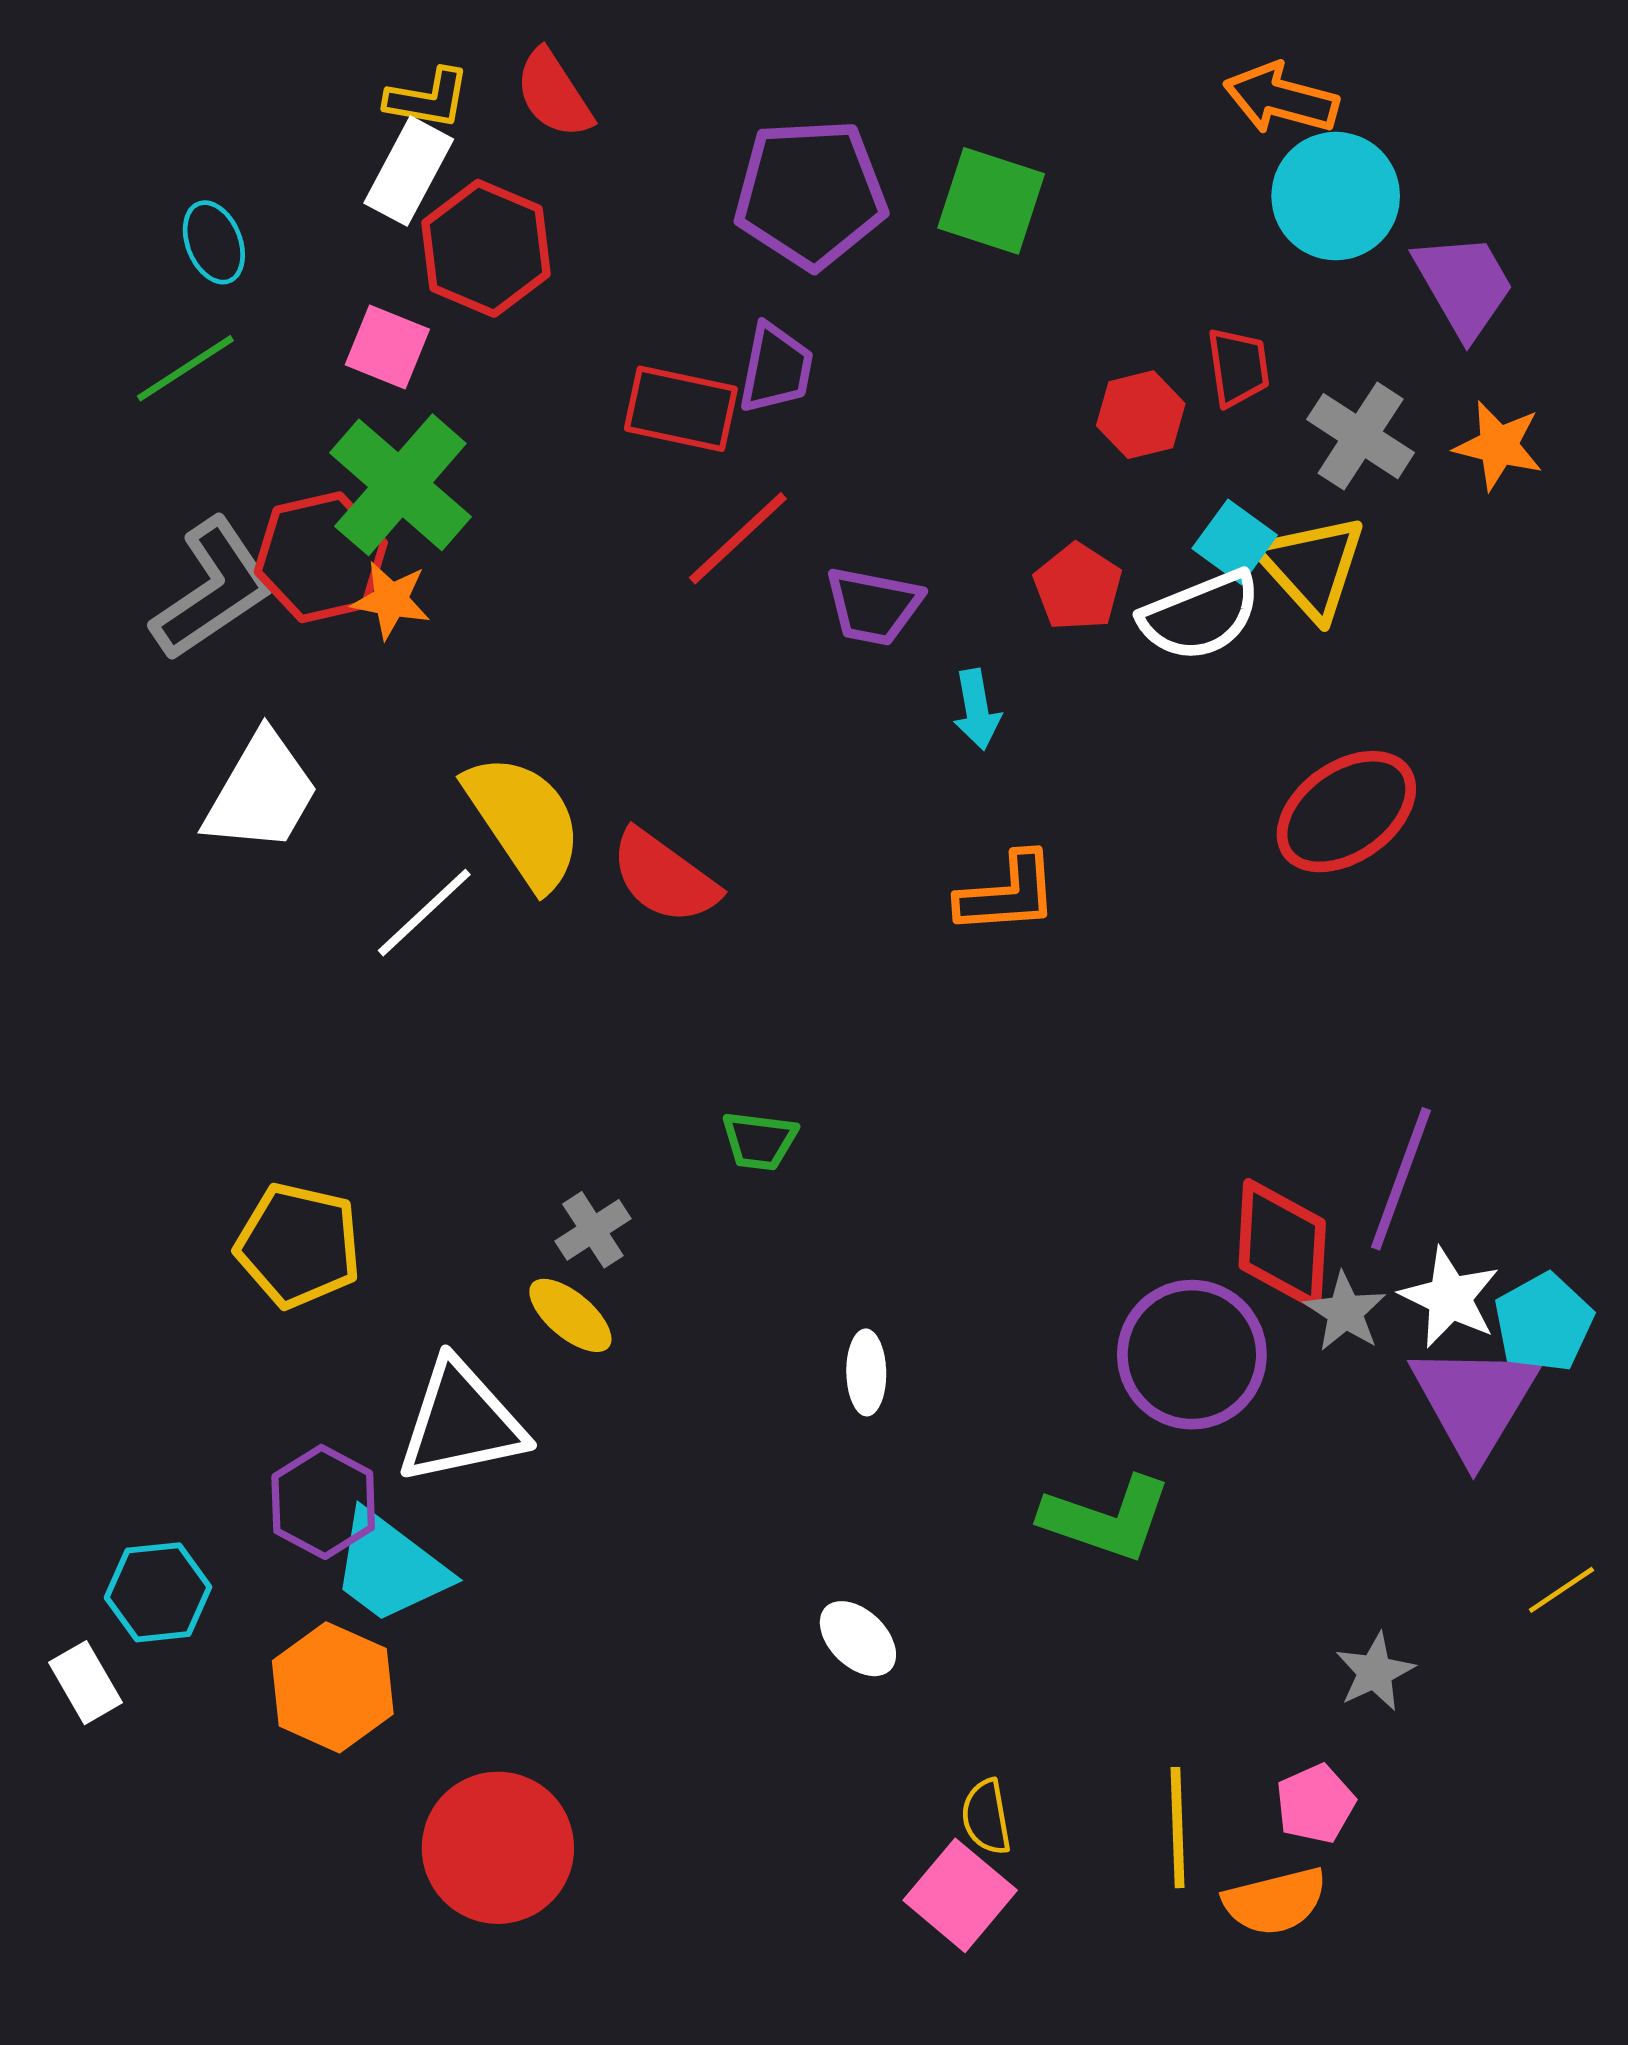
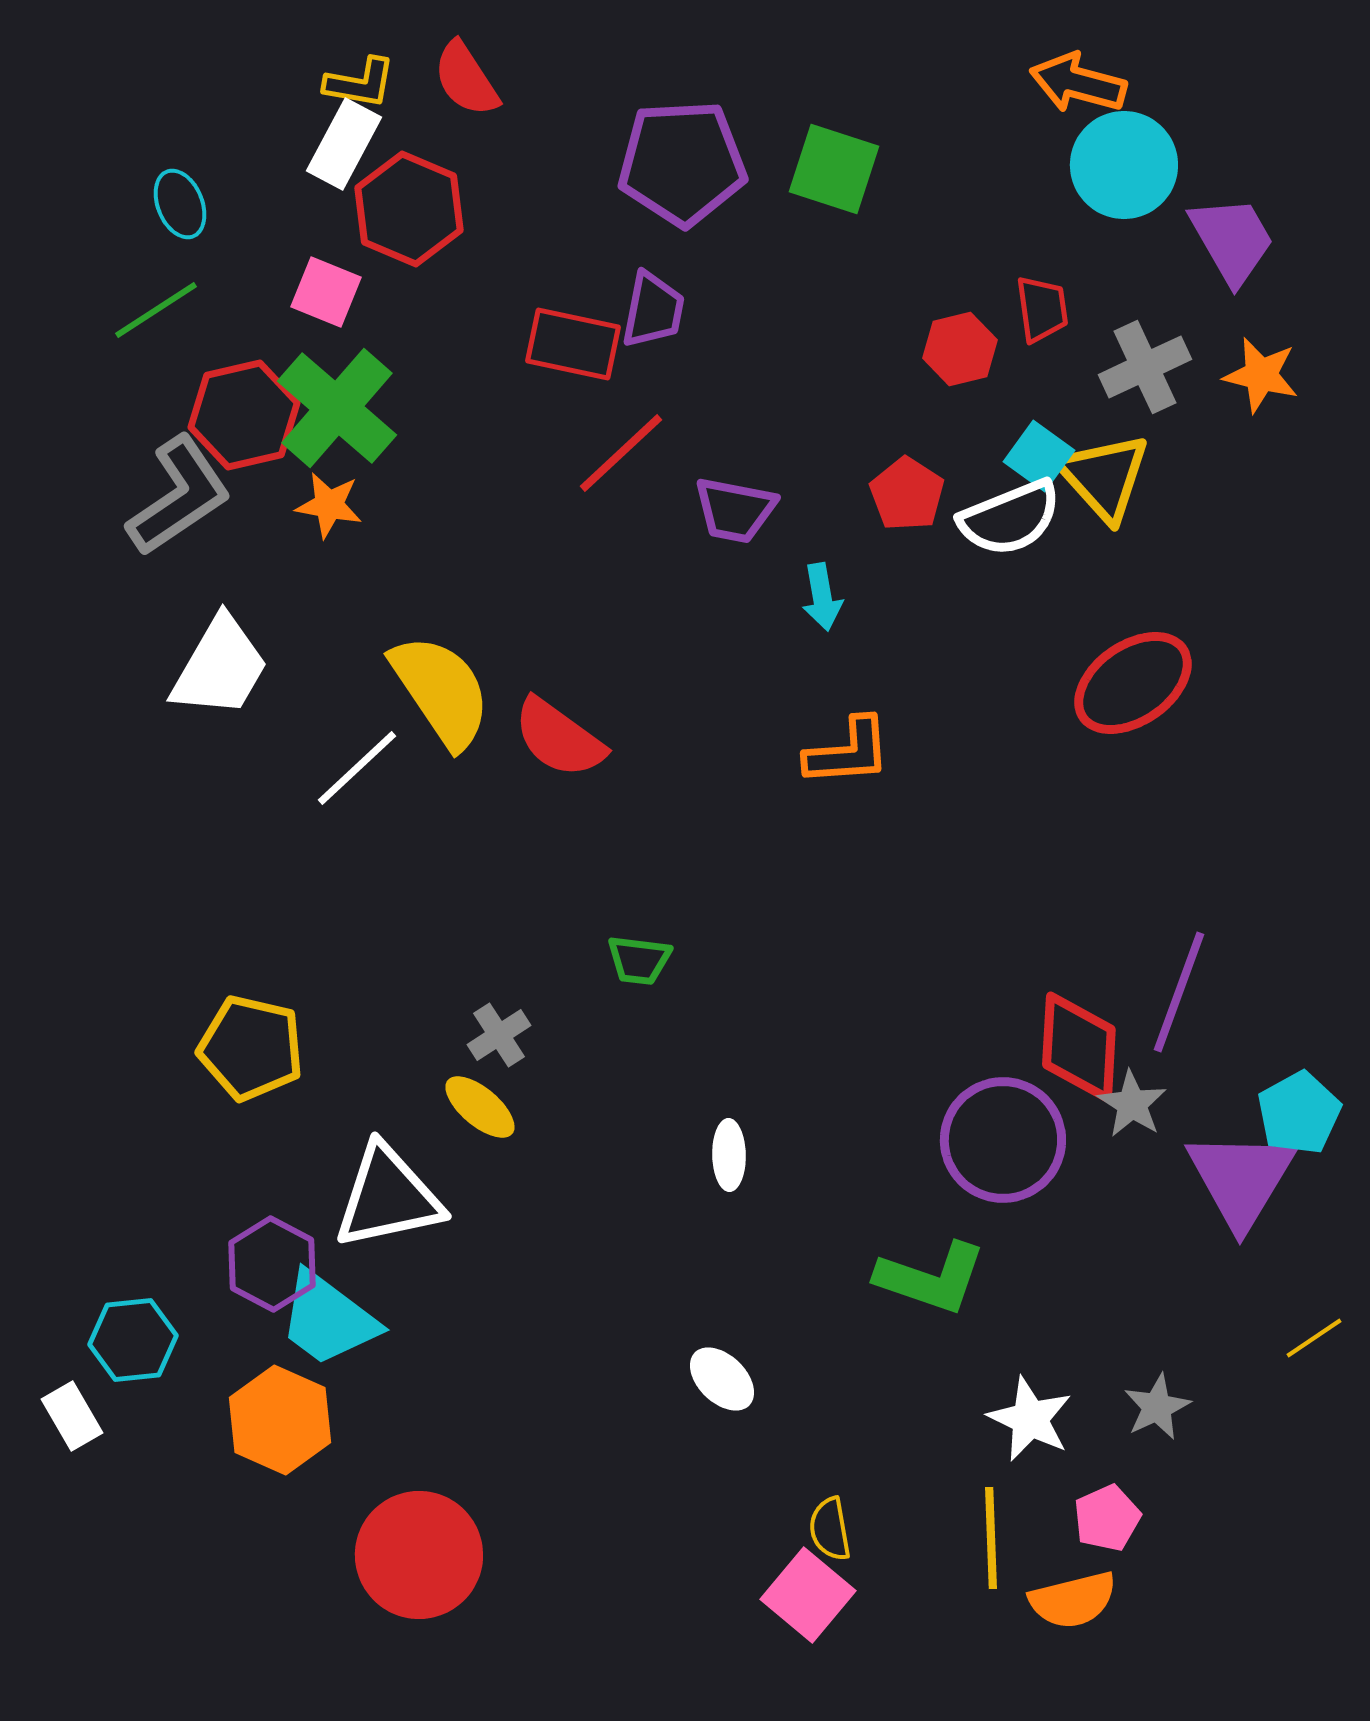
gray cross: (1361, 436) -> (1145, 367), turned 32
red hexagon: (321, 557) -> (244, 415), moved
white star: (1450, 1298) -> (1030, 1419), moved

